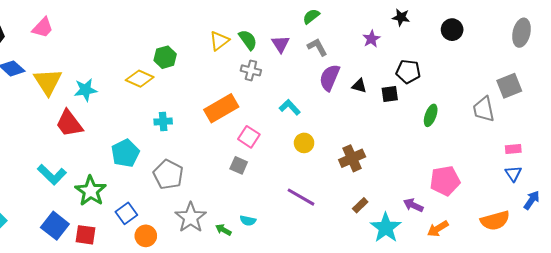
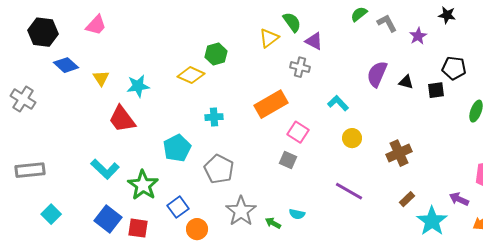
green semicircle: (248, 40) -> (292, 22), moved
purple triangle: (281, 44) -> (314, 41), moved, turned -30
gray L-shape: (317, 47) -> (387, 23), moved
yellow triangle: (48, 82) -> (101, 78), size x0.6

